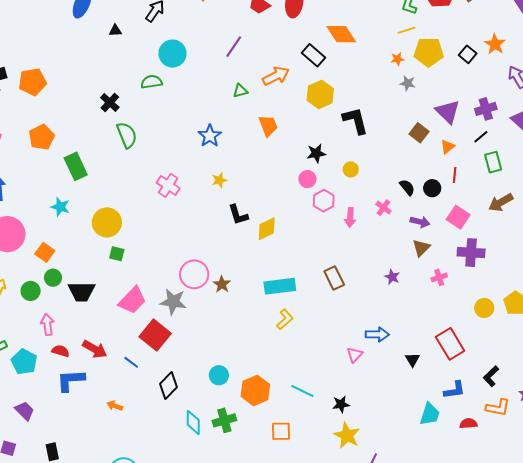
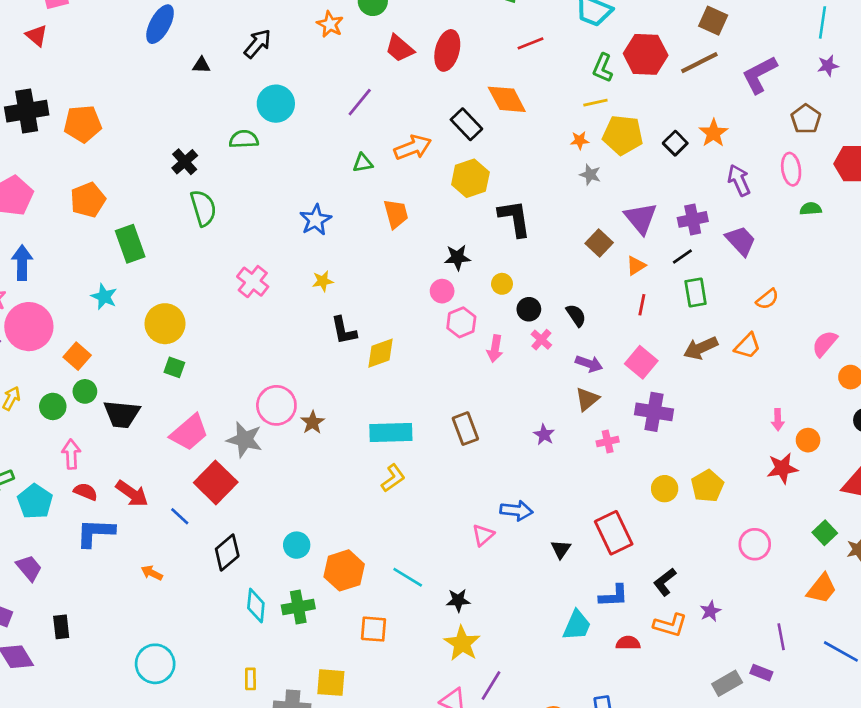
black circle: (432, 188) -> (529, 309), moved

